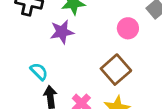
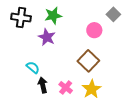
purple star: (62, 32) -> (47, 37), turned -30

